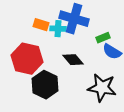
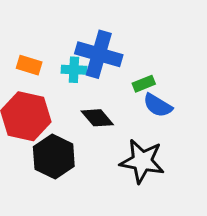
orange rectangle: (41, 25) -> (29, 65), moved

